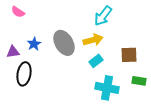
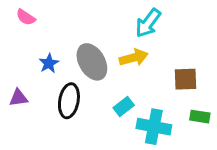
purple triangle: (13, 52) -> (19, 98), moved
cyan rectangle: (96, 61) -> (124, 107), moved
black ellipse: (24, 74) -> (69, 101), moved

